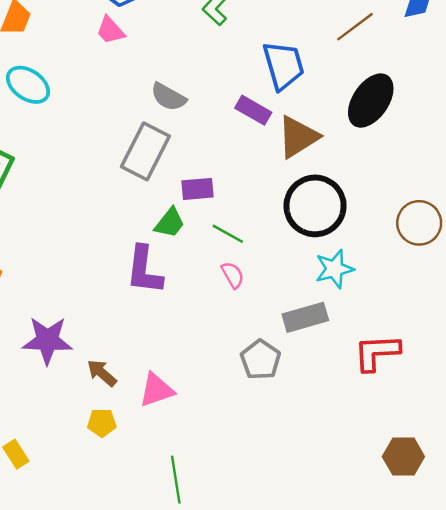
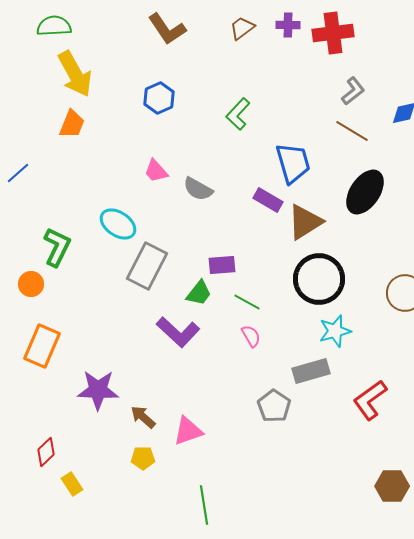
brown line: (355, 27) -> (352, 131), turned 68
pink trapezoid: (110, 30) -> (156, 171), moved
cyan ellipse: (28, 85) -> (118, 224), moved
gray rectangle: (145, 151) -> (147, 266), moved
purple L-shape: (144, 270) -> (178, 332), turned -54
red L-shape: (377, 352) -> (370, 400), turned -33

